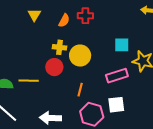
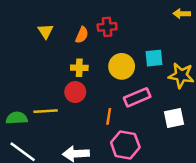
yellow circle: (80, 56) -> (122, 66), moved
pink rectangle: (117, 76) -> (137, 97), moved
white square: (116, 105) -> (174, 118), moved

